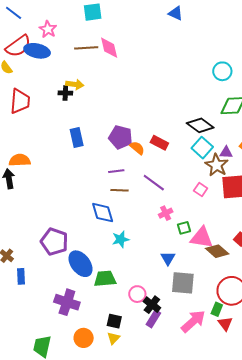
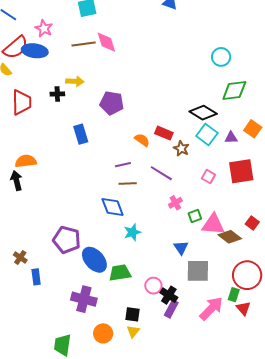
black cross: (65, 93) -> (57, 94), moved
purple pentagon: (121, 137) -> (112, 103), moved
brown star: (217, 165) -> (181, 148), moved, size x0.7

